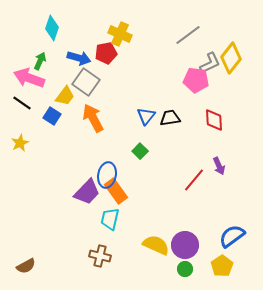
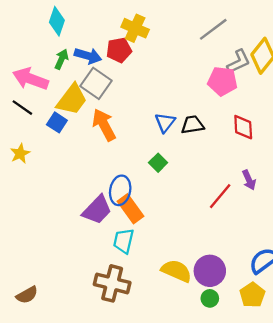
green arrow: (40, 61) -> (61, 59), moved
yellow trapezoid: (65, 96) -> (72, 99), size x1.4
brown cross: (100, 256) -> (112, 283), size x1.4

